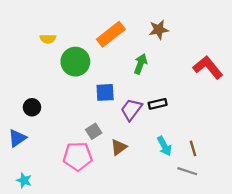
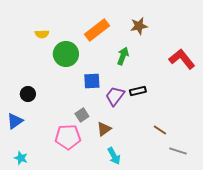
cyan arrow: (164, 146) -> (114, 156), moved
brown line: (193, 148) -> (160, 130), moved, turned -40
gray line: (187, 171) -> (178, 151), moved

